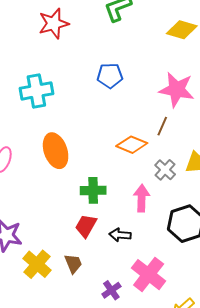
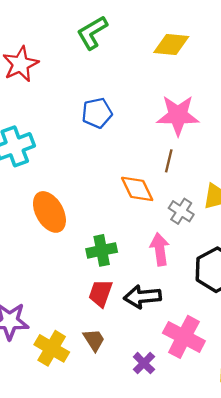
orange diamond: (132, 145) -> (137, 189), turned 52
black arrow: (120, 235) -> (142, 297), size x1.4

